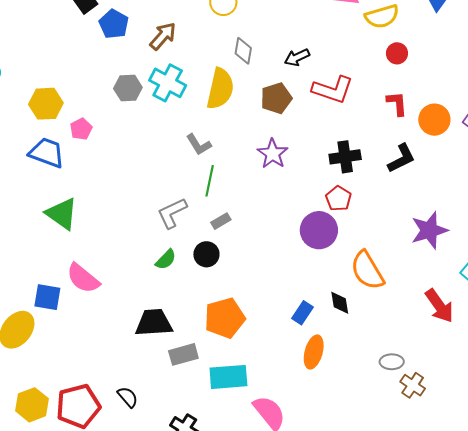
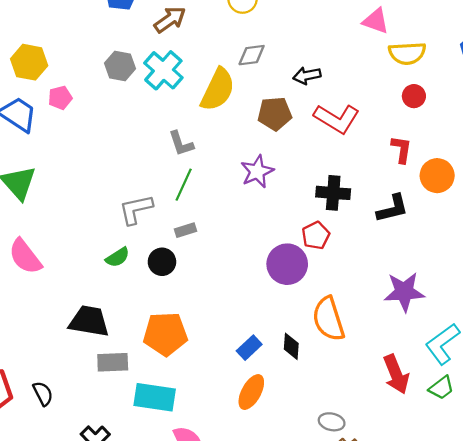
gray diamond: (243, 51) -> (252, 55), turned 60

